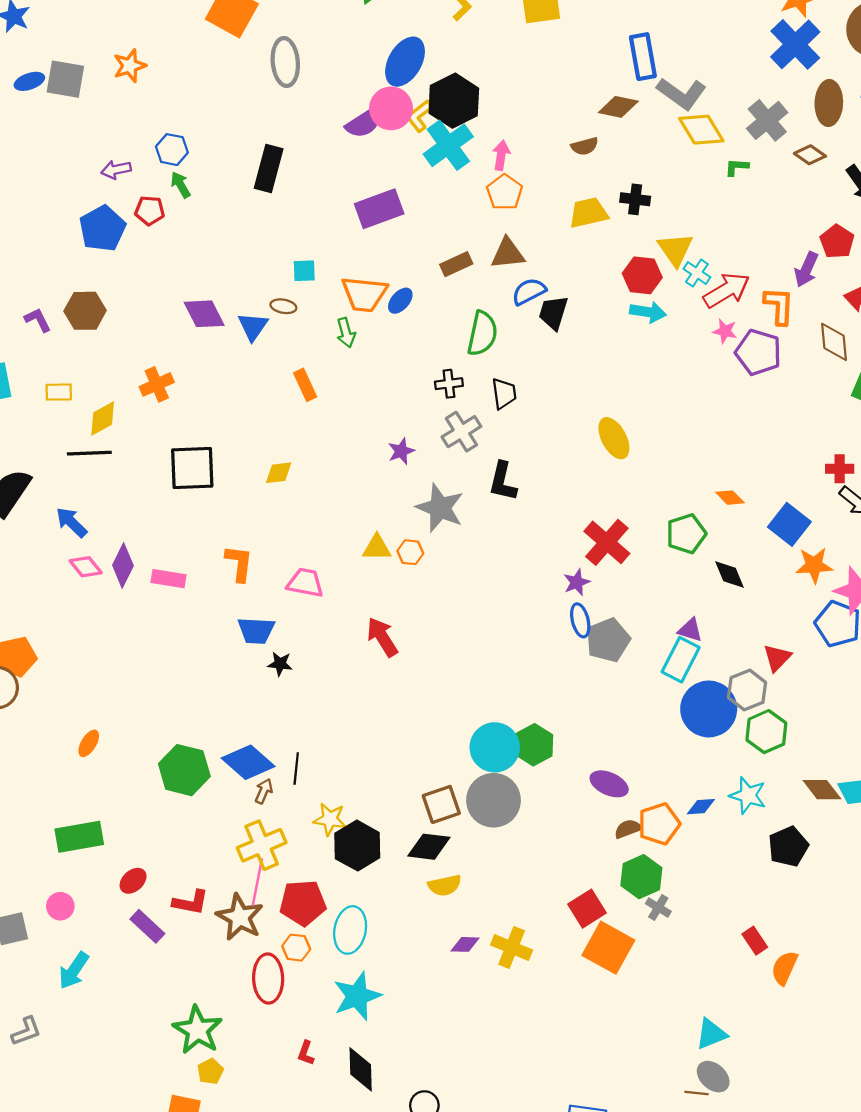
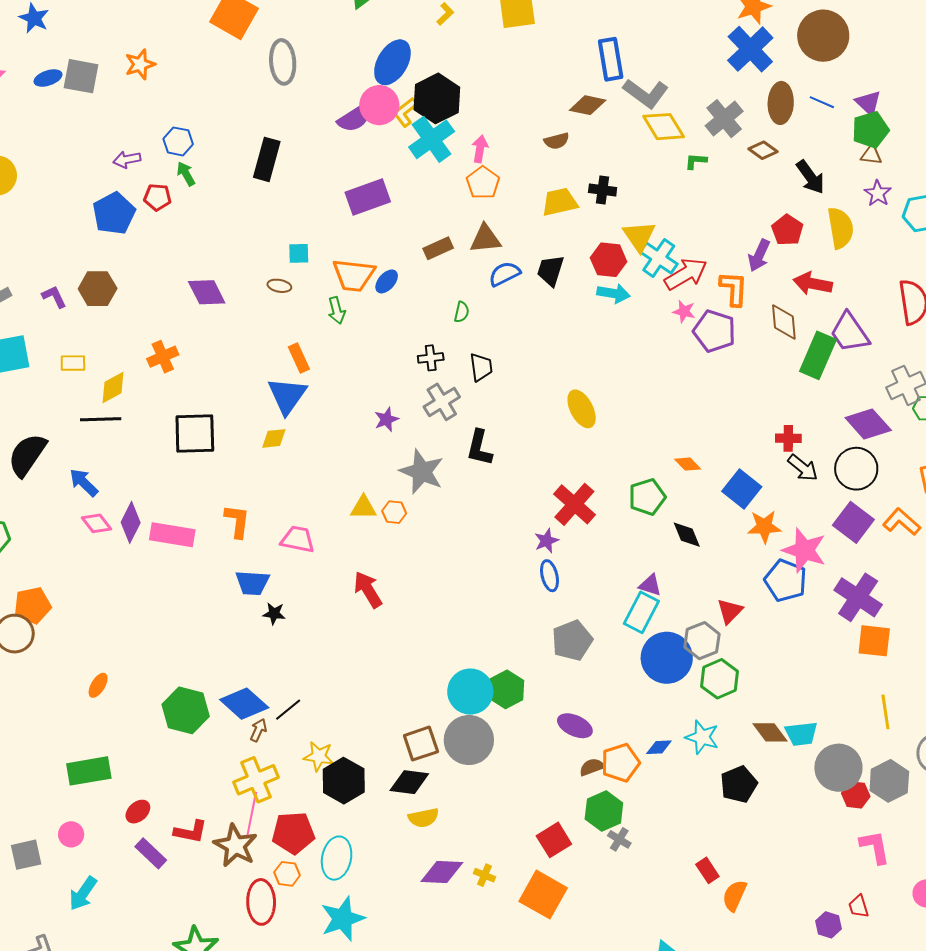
cyan cross: (697, 273) -> (659, 258), size x1.5
black trapezoid: (553, 313) -> (550, 271), moved
blue triangle: (253, 326) -> (287, 396), moved, size x1.4
green semicircle: (482, 333) -> (462, 312), size x0.5
pink rectangle: (168, 579) -> (172, 535), size x1.4
gray pentagon: (608, 640) -> (572, 640), moved
black line: (296, 768) -> (288, 710), turned 44
purple diamond: (465, 944) -> (442, 872), size x1.6
yellow cross: (512, 947) -> (484, 875), size x0.6
orange square: (608, 948) -> (543, 895), moved

